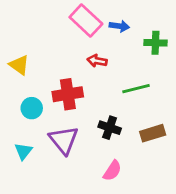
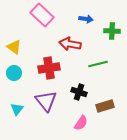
pink rectangle: (86, 21) -> (42, 15), moved
red arrow: (97, 61) -> (70, 44), size x1.5
cyan circle: (32, 108) -> (14, 73), moved
brown rectangle: (153, 133) -> (105, 106), moved

